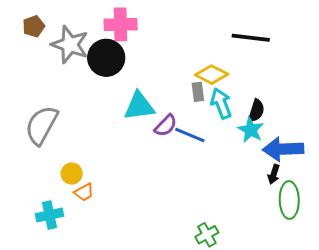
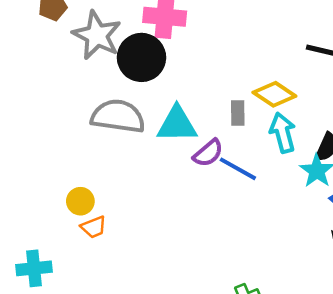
gray rectangle: (198, 92) -> (238, 113), moved
gray semicircle: (42, 125) -> (118, 116), moved, turned 63
cyan cross: (49, 215) -> (34, 268), moved

